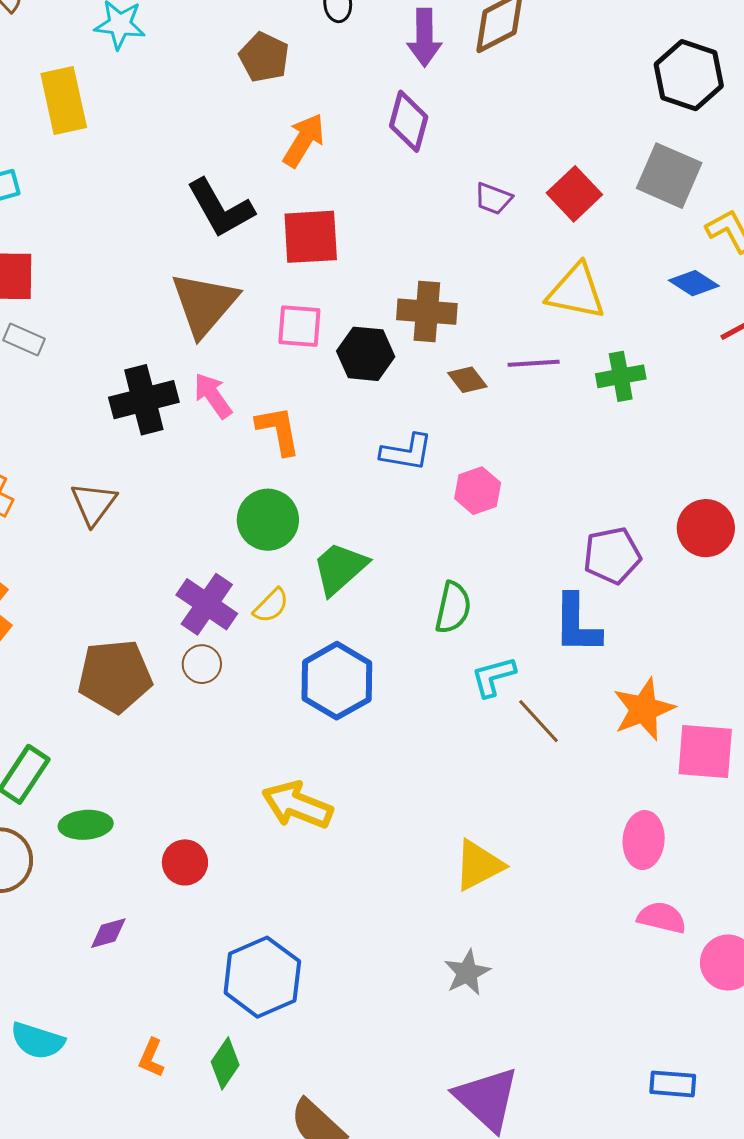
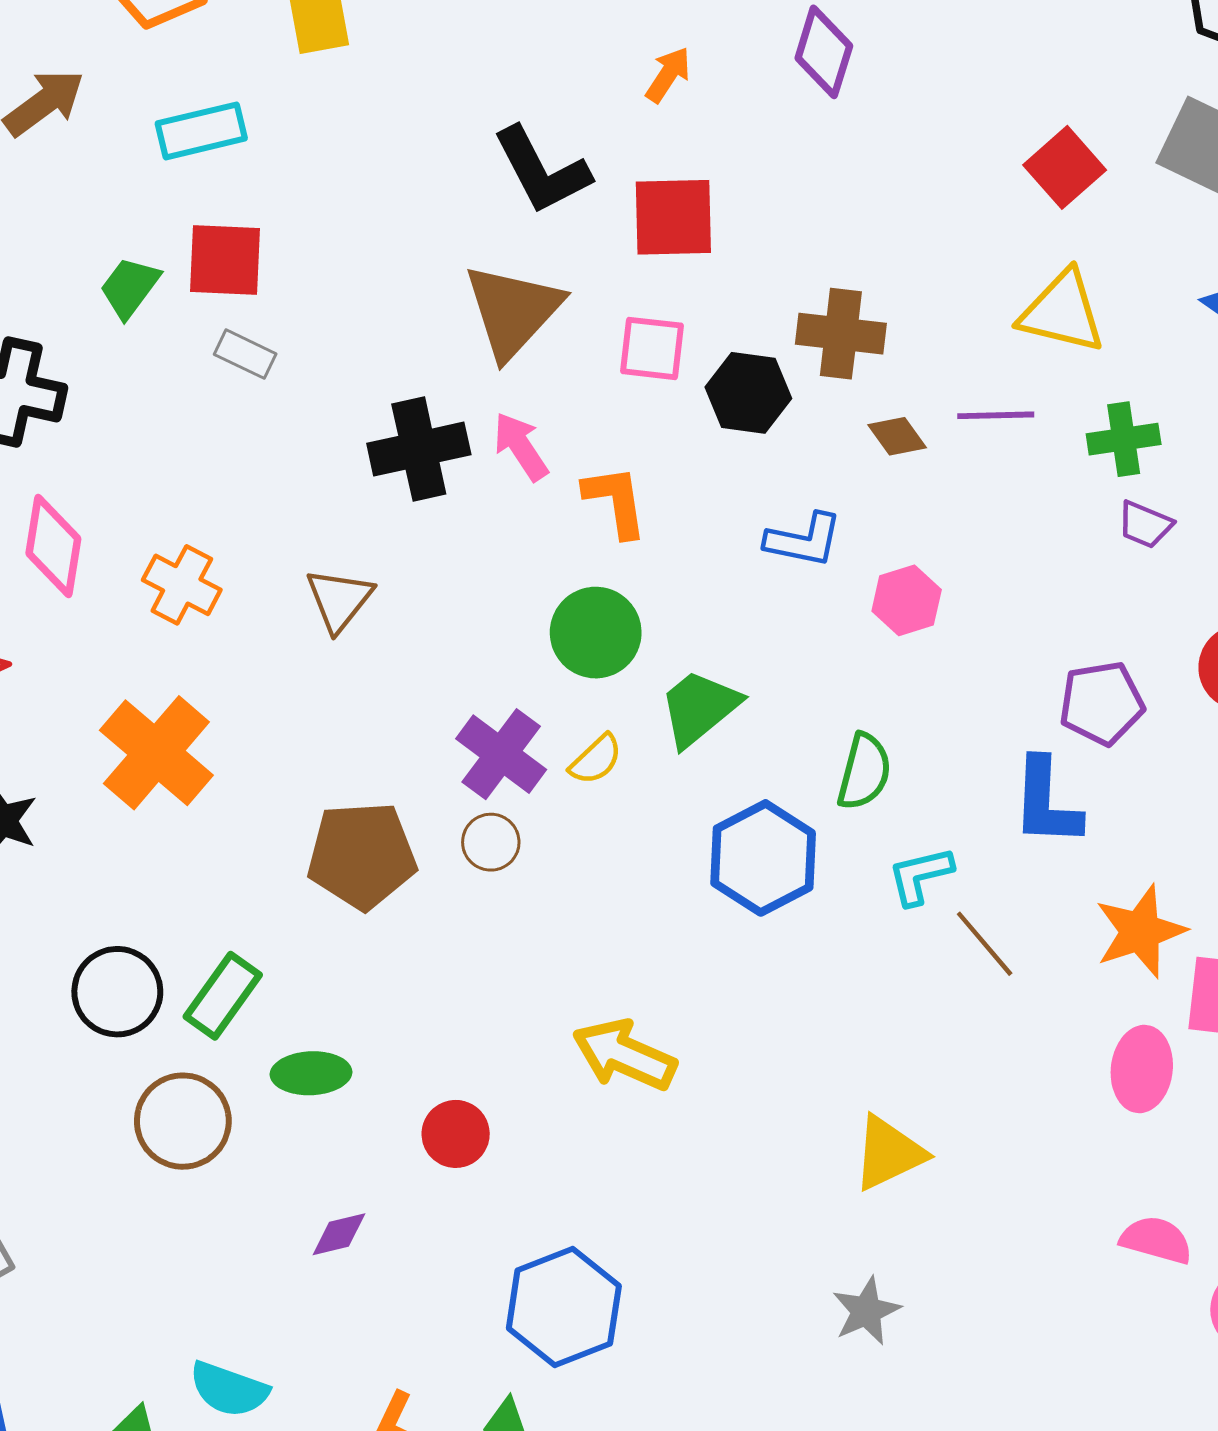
orange arrow: (304, 140) -> (668, 75), size x0.7
purple trapezoid: (493, 199) -> (1145, 525), moved
blue hexagon: (337, 681) -> (763, 858), moved
pink ellipse: (644, 840) -> (1142, 1069), moved

